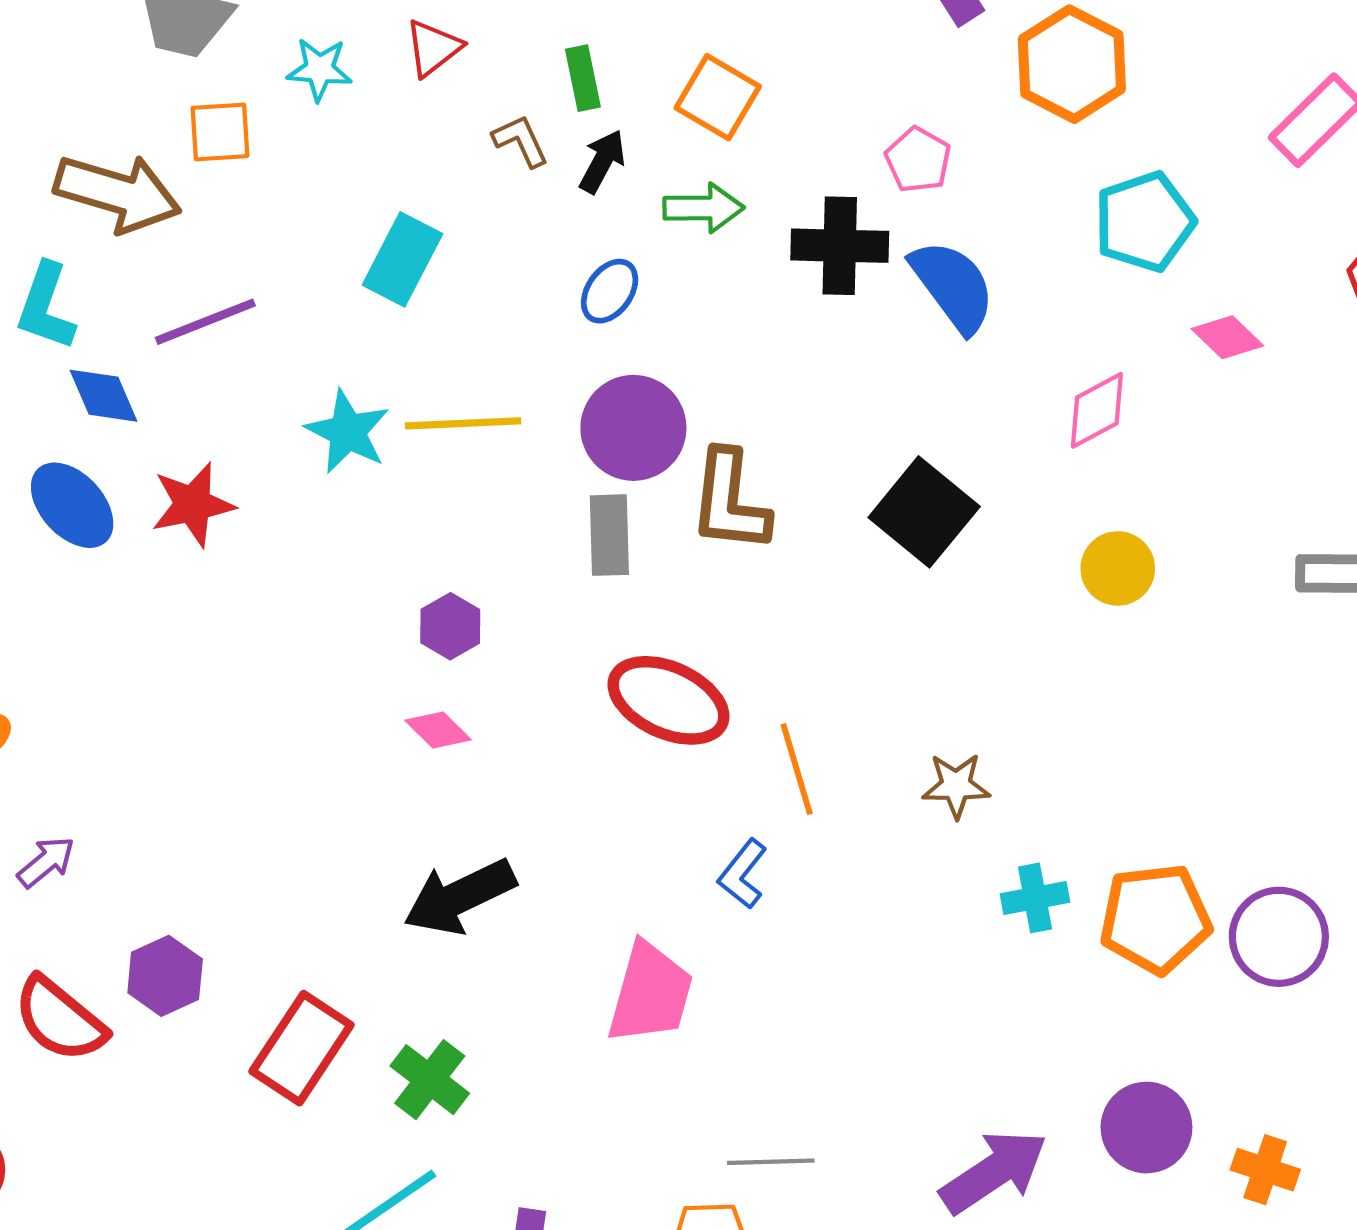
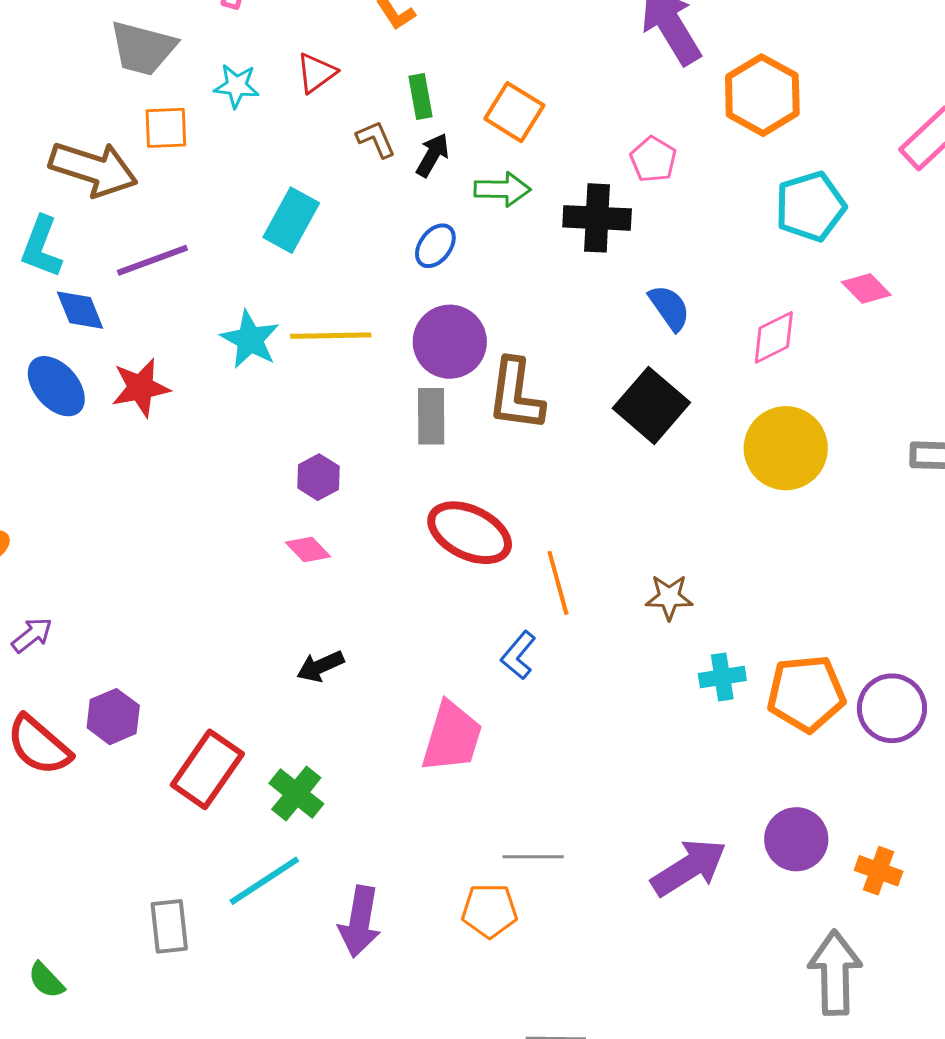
blue semicircle: (953, 286) -> (669, 308), moved, size x0.7
yellow circle: (1118, 568) -> (786, 448), size x1.6
black arrow: (460, 897) -> (320, 666), size x0.6

